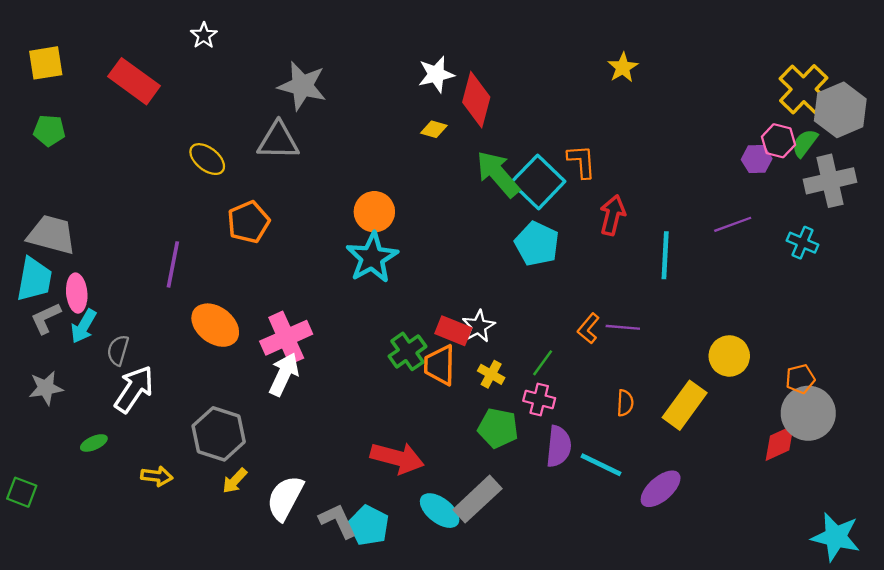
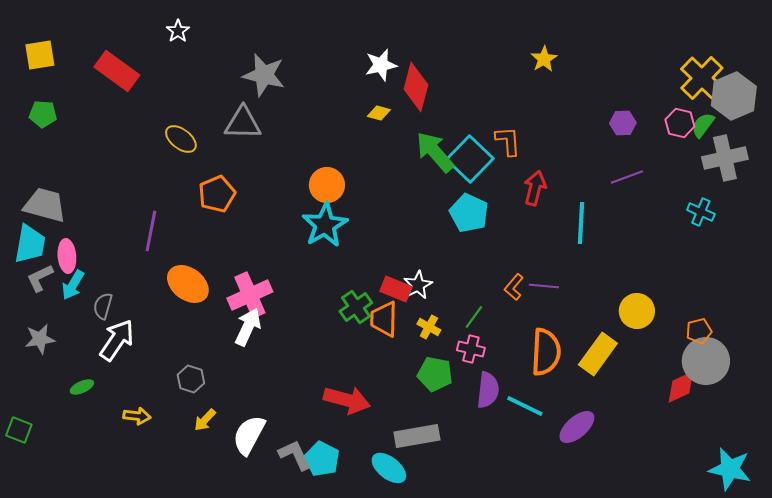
purple hexagon: (757, 159) -> (623, 123), moved
purple line: (733, 224) -> (627, 177), moved
orange semicircle: (625, 403) -> (546, 352), size x2.0
gray hexagon: (219, 434) -> (191, 379), size x0.6
gray rectangle: (477, 499) -> (417, 436), turned 33
cyan ellipse: (440, 511) -> (389, 468), moved

